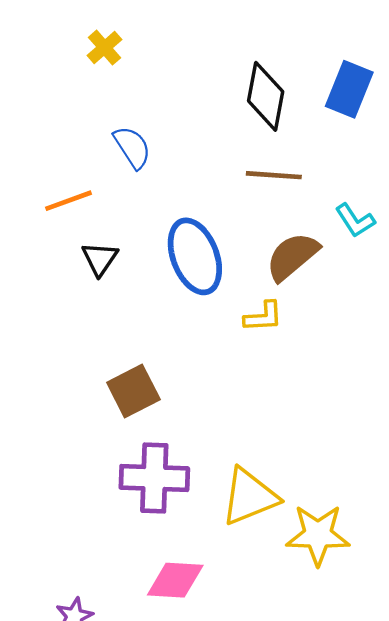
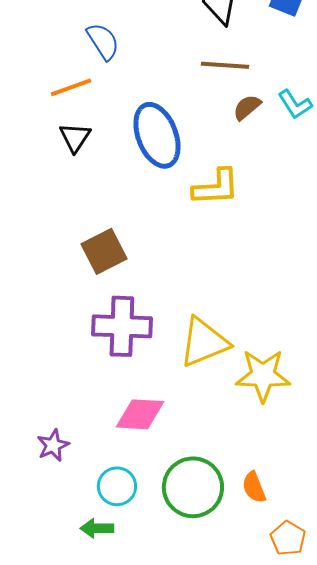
orange line: (68, 201) -> (71, 87), moved
brown semicircle: (292, 256) -> (247, 107), moved, size x0.6
yellow L-shape: (263, 317) -> (216, 187), size x1.4

